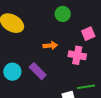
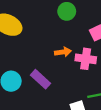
orange arrow: (50, 46) -> (63, 52), moved

